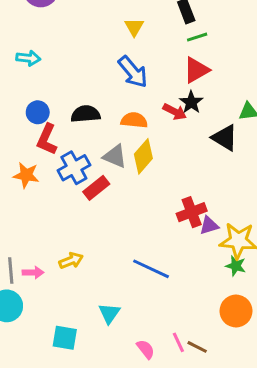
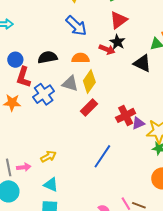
red rectangle: (96, 188) -> (89, 108), moved
blue line: (151, 269) -> (102, 156), turned -75
cyan triangle: (109, 313) -> (51, 185), moved, turned -35

